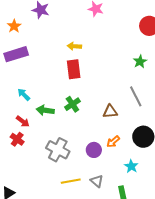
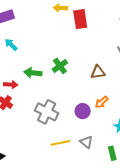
red rectangle: (74, 69) -> (80, 19), moved
cyan arrow: (24, 94) -> (11, 45), moved
red arrow: (23, 121) -> (11, 85), turned -32

